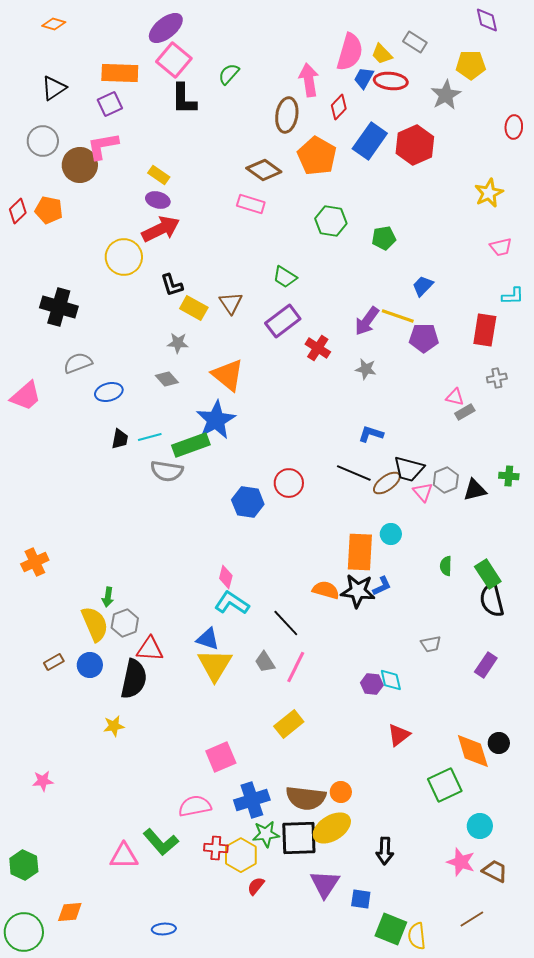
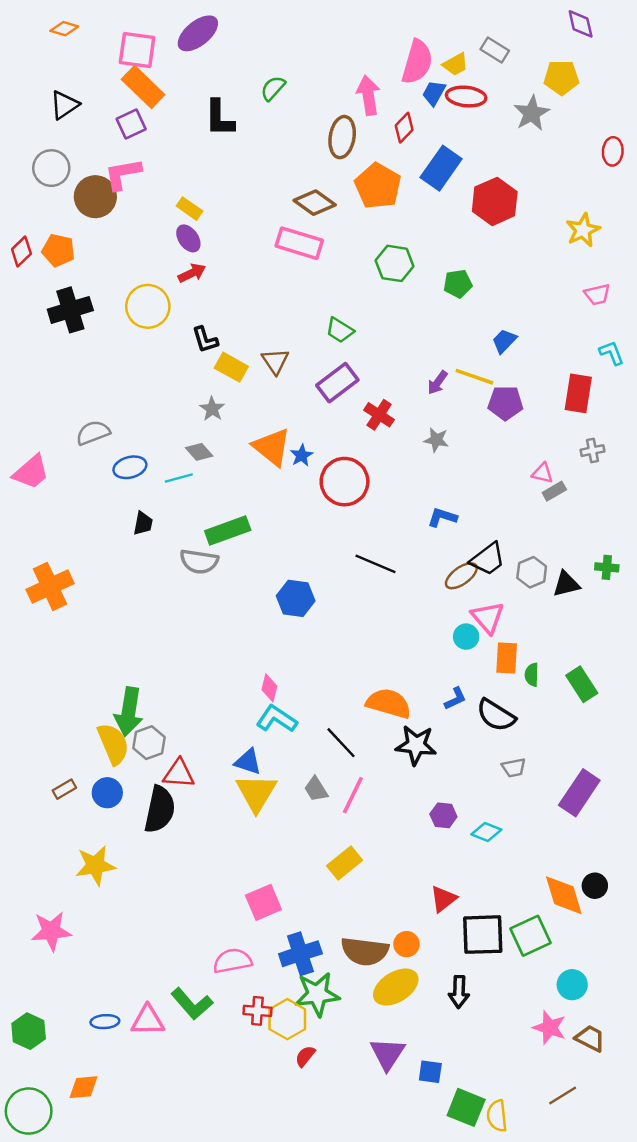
yellow trapezoid: (382, 54) -> (455, 64), turned -75
pink square: (174, 60) -> (137, 50), moved, turned -32
orange rectangle: (120, 73) -> (143, 87), turned 42
red hexagon: (415, 145) -> (495, 201), moved
purple ellipse: (158, 200) -> (188, 238), turned 40
pink rectangle: (251, 204) -> (299, 243), size x1.4
red arrow: (161, 229) -> (192, 273), size x0.6
cyan L-shape: (513, 296) -> (612, 353), turned -110
black cross: (59, 307) -> (70, 310), moved, turned -33
purple arrow: (367, 321) -> (437, 383), size x0.7
gray star: (178, 343) -> (212, 409), turned 30
blue star: (216, 420) -> (302, 455), moved, size x0.5
cyan line: (150, 437) -> (179, 478), moved
black trapezoid: (409, 469) -> (488, 559), turned -52
black line: (354, 473) -> (376, 564), moved
red circle: (289, 483) -> (345, 482), moved, size x1.4
pink triangle: (423, 492) -> (488, 617), moved, size x1.4
orange rectangle: (360, 552) -> (507, 658), moved, size x0.7
orange cross: (35, 562) -> (50, 586), moved, size x1.4
orange semicircle: (326, 590) -> (389, 703), size x1.4
black star: (358, 591) -> (416, 745), moved
green arrow: (108, 597) -> (129, 712), size x2.0
black semicircle: (492, 600) -> (496, 715), moved, turned -44
purple rectangle: (486, 665) -> (579, 793), size x1.5
cyan diamond: (391, 680) -> (486, 832), moved, turned -55
yellow star: (114, 726) -> (95, 865), moved, size x1.6
red triangle: (399, 735) -> (443, 899), moved
pink star: (43, 781) -> (51, 931), size x1.6
green star: (266, 834) -> (317, 994), size x1.4
black square: (299, 838) -> (483, 935), moved
black arrow: (385, 851) -> (459, 992), moved
blue ellipse: (164, 929) -> (105, 1022), moved

